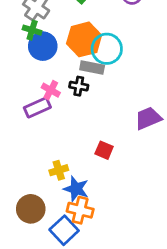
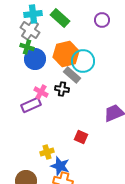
gray rectangle: (92, 67) -> (72, 75), turned 30

